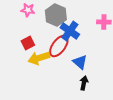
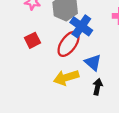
yellow arrow: (39, 58) -> (66, 78), moved

